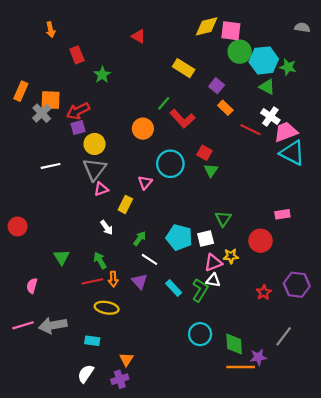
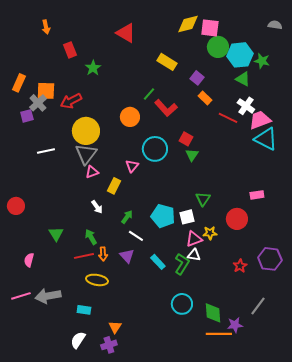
red triangle: (138, 36) -> (126, 33), size x1.5
purple square: (78, 127) -> (27, 116), moved
yellow circle: (95, 144) -> (86, 131), size x1.4

